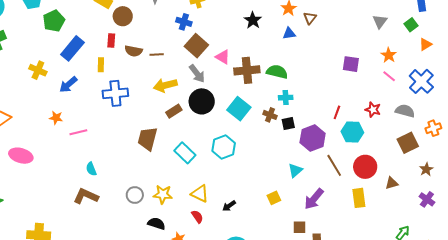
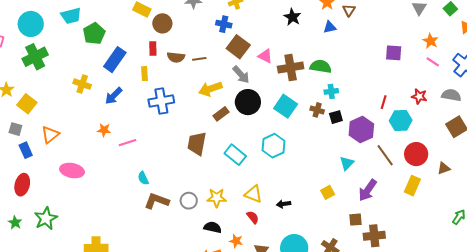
brown L-shape: (86, 196) -> (157, 201), moved
yellow rectangle: (359, 198) -> (412, 186), turned 36
black arrow: (229, 206) -> (284, 204), turned 32

